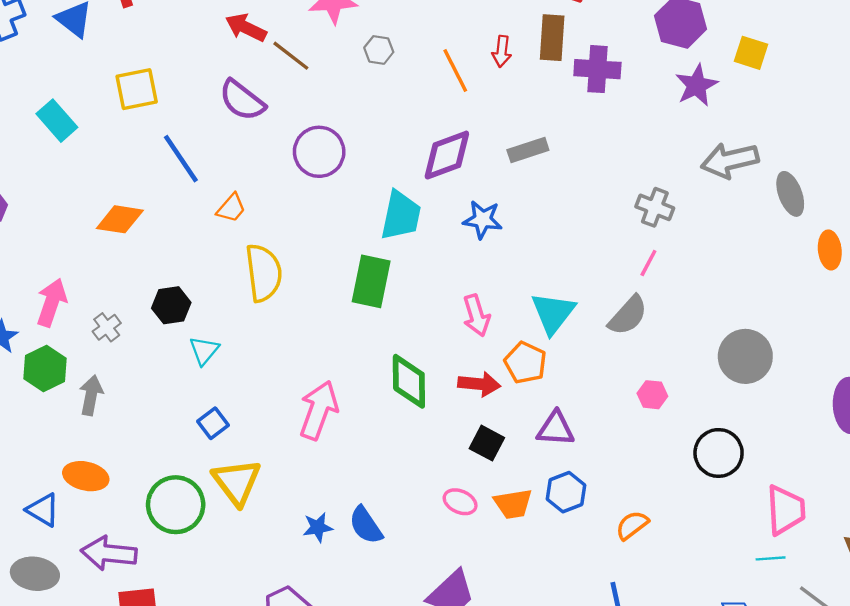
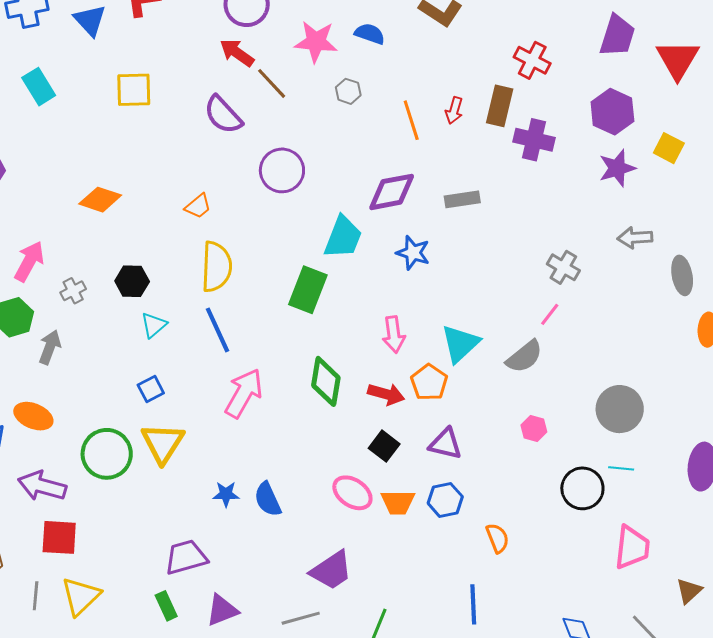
cyan rectangle: (57, 121) -> (39, 87), moved
blue line: (181, 159) -> (218, 330), moved
gray arrow: (730, 160) -> (635, 238), size x0.7
pink ellipse: (460, 502) -> (352, 493), size x1.4
orange semicircle: (632, 525) -> (497, 538), turned 96
cyan line: (771, 558) -> (621, 468), moved

